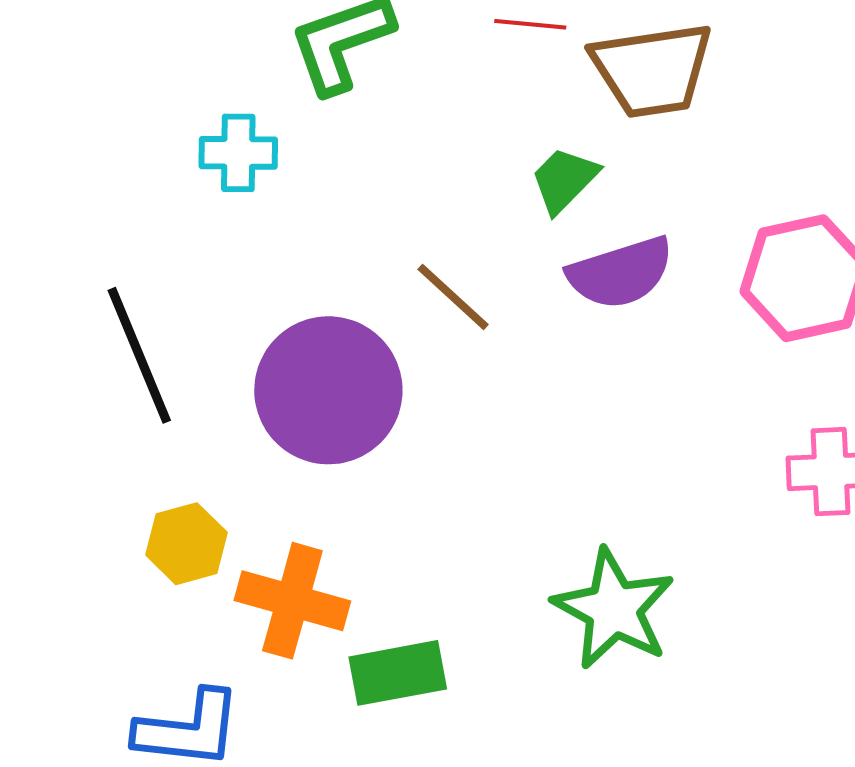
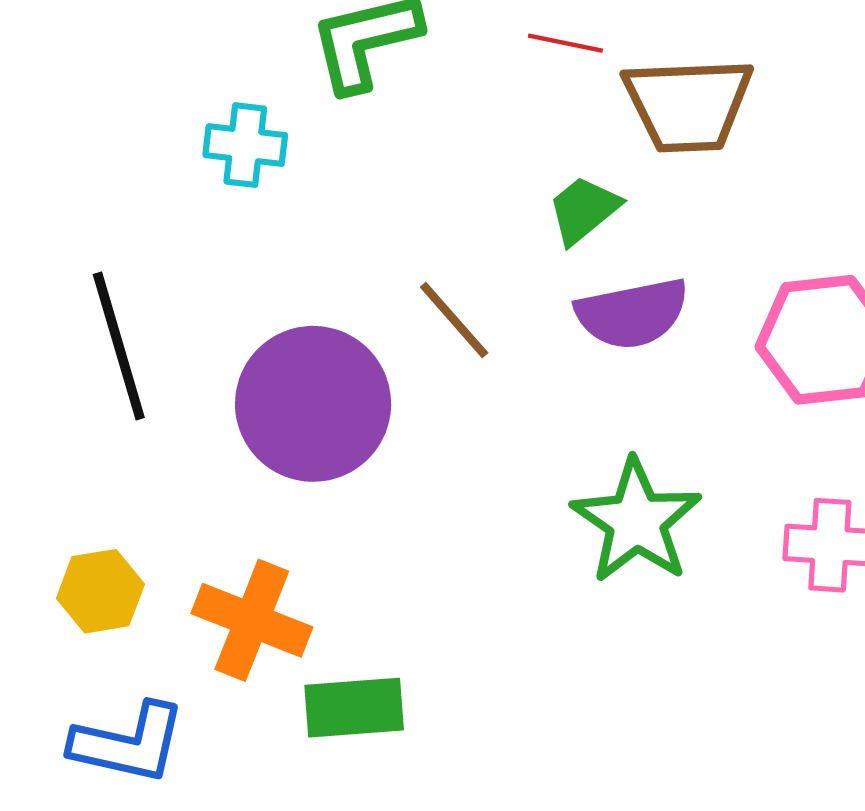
yellow hexagon: (186, 544) -> (100, 591), moved
green star: (614, 609) -> (636, 521), moved

